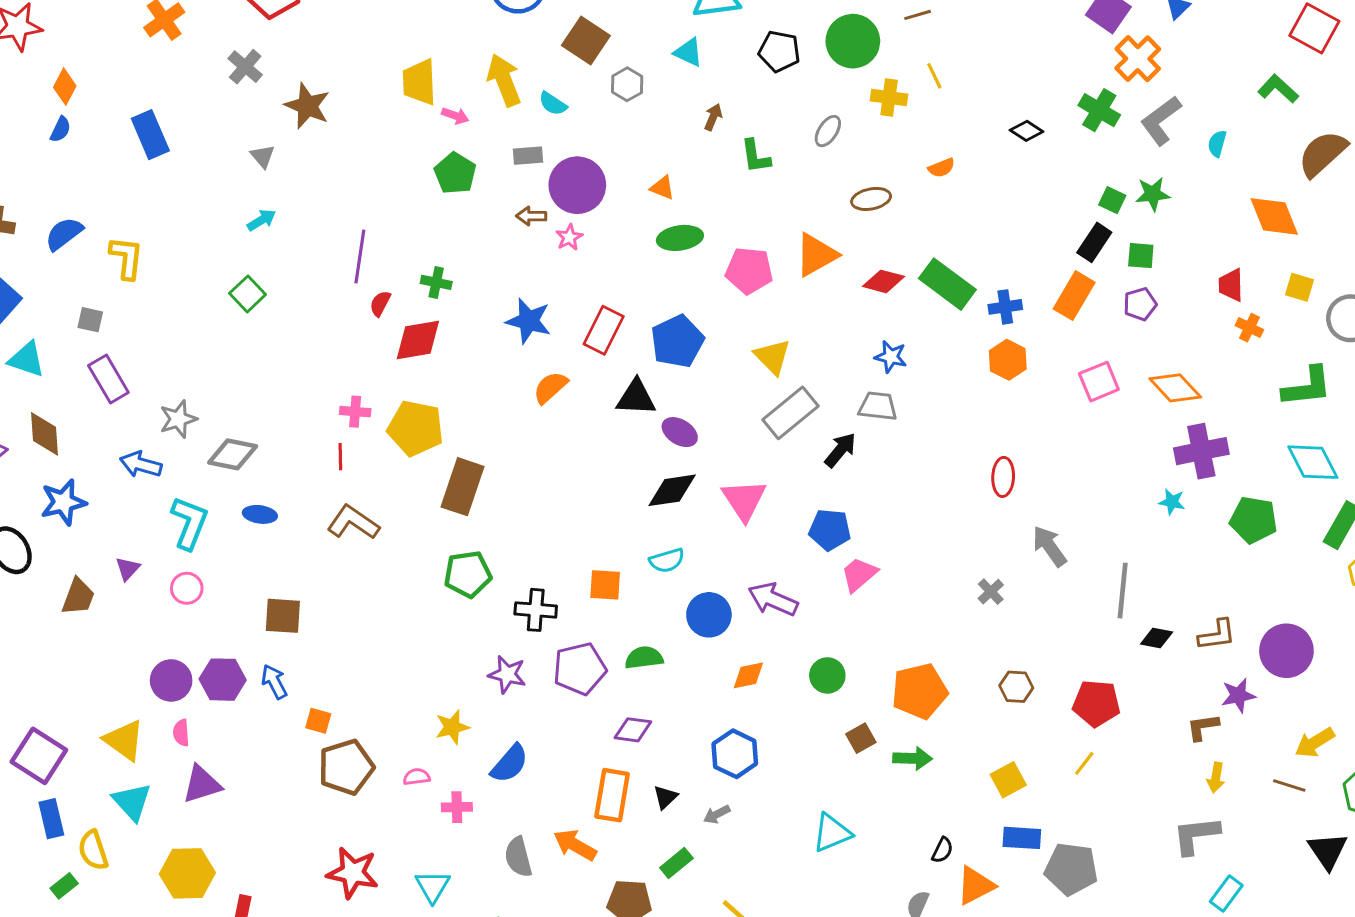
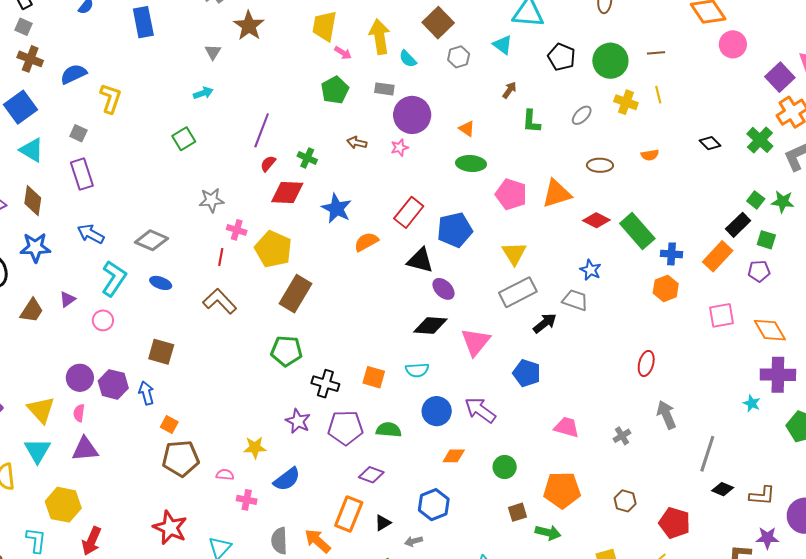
brown arrow: (531, 216) -> (357, 143), moved
blue star: (529, 321) -> (337, 208), moved
gray star: (178, 419) -> (211, 200), moved
pink trapezoid: (859, 574) -> (567, 427), moved, turned 44

